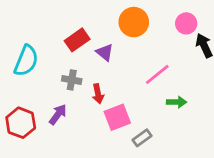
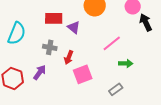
red rectangle: (77, 40) -> (54, 18), turned 36
red arrow: (98, 94) -> (69, 57), turned 32
gray rectangle: (142, 138) -> (116, 89), moved

